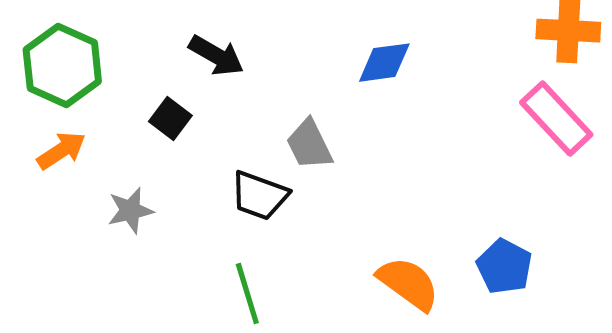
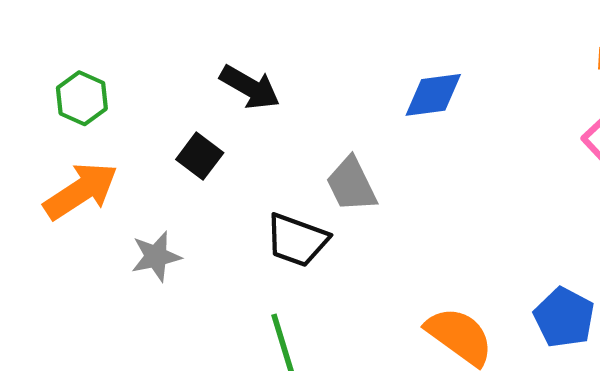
green hexagon: (62, 66) -> (82, 98), size x0.6
orange arrow: (61, 151) -> (81, 191), size x1.4

